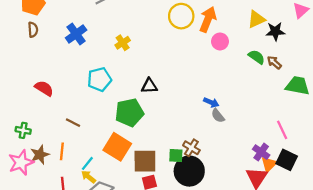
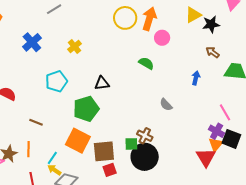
green semicircle: (257, 57) -> (146, 63), moved
blue arrow: (211, 102) -> (196, 78), moved, turned -96
purple cross: (261, 152) -> (217, 131), moved

